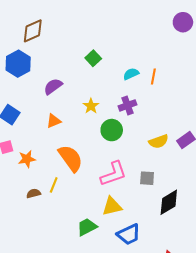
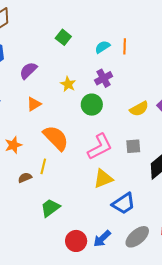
green trapezoid: (87, 227) -> (50, 208), moved

